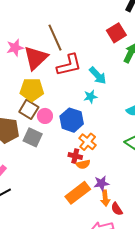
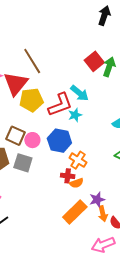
red square: (116, 33) -> (94, 61), moved
red L-shape: (69, 65) -> (60, 105), moved
yellow pentagon: (32, 90) -> (31, 100), moved

